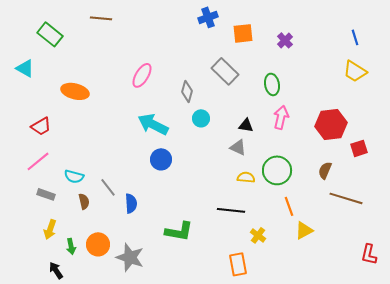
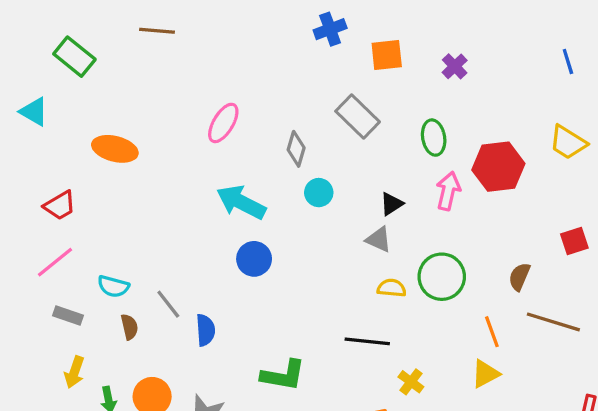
yellow trapezoid: (355, 71) -> (568, 142), moved
red hexagon: (331, 124) -> (498, 167), moved
black triangle: (246, 125) -> (392, 204), turned -42
orange line: (289, 206) -> (492, 332), moved

